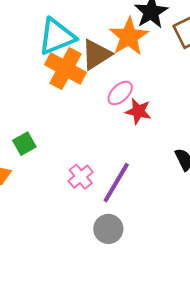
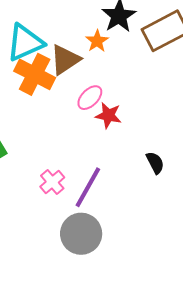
orange star: (129, 37) -> (97, 41), size x0.6
gray circle: (108, 229) -> (81, 234), size x1.4

